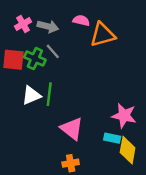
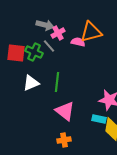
pink semicircle: (81, 20) -> (78, 42), moved
pink cross: (23, 24) -> (58, 33), moved
green line: (49, 94) -> (57, 82), moved

